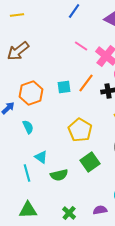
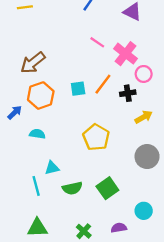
brown arrow: (18, 51) -> (33, 63), moved
cyan semicircle: (28, 127) -> (37, 134), turned -56
cyan triangle: (41, 157) -> (52, 168), turned -48
green square: (90, 162) -> (107, 188), moved

